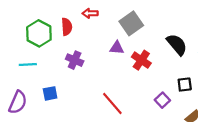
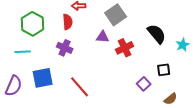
red semicircle: (67, 27) -> (68, 22), moved
red cross: (141, 60) -> (125, 48), turned 30
blue square: (50, 93) -> (43, 78), size x1.5
red line: (112, 103) -> (80, 87), moved

